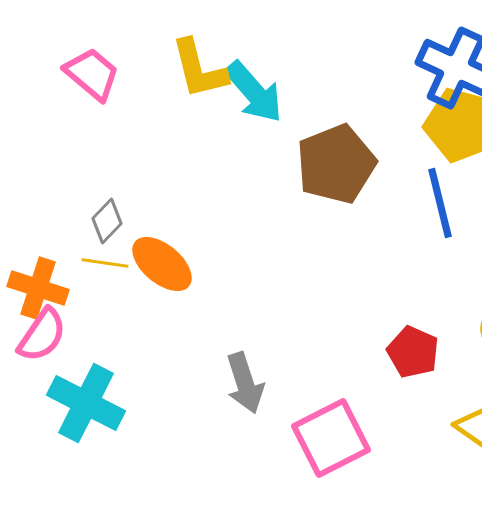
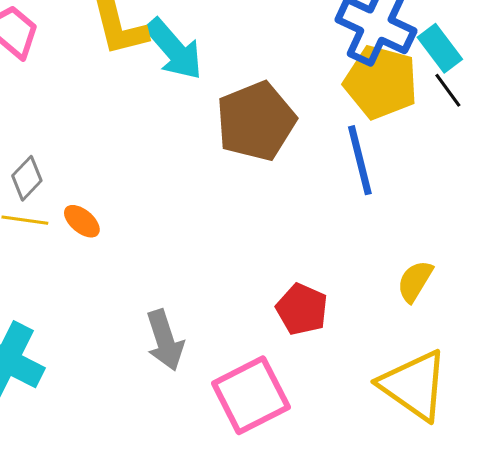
orange ellipse: (162, 264) -> (82, 221), size x0.6
red pentagon: (413, 352) -> (302, 309), moved

